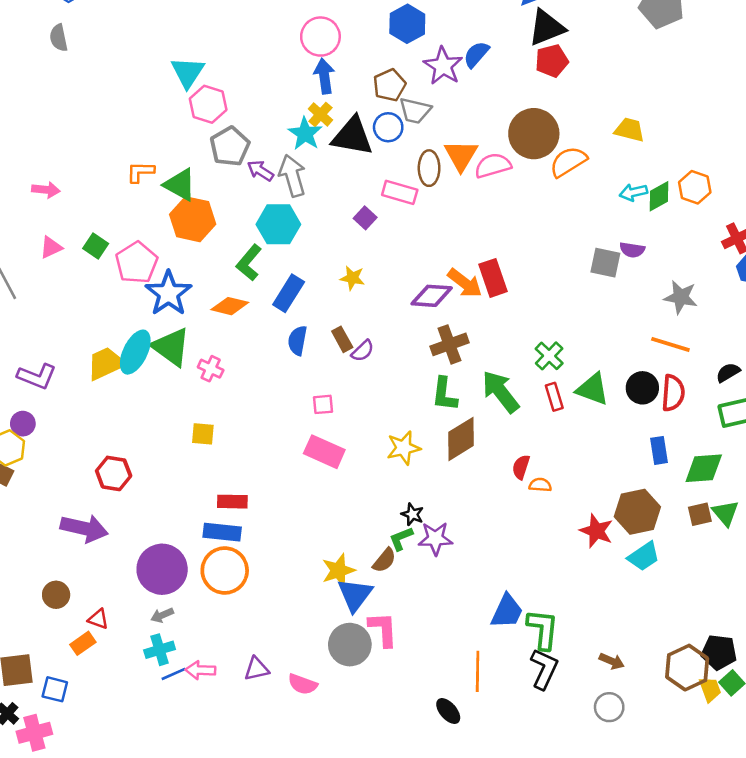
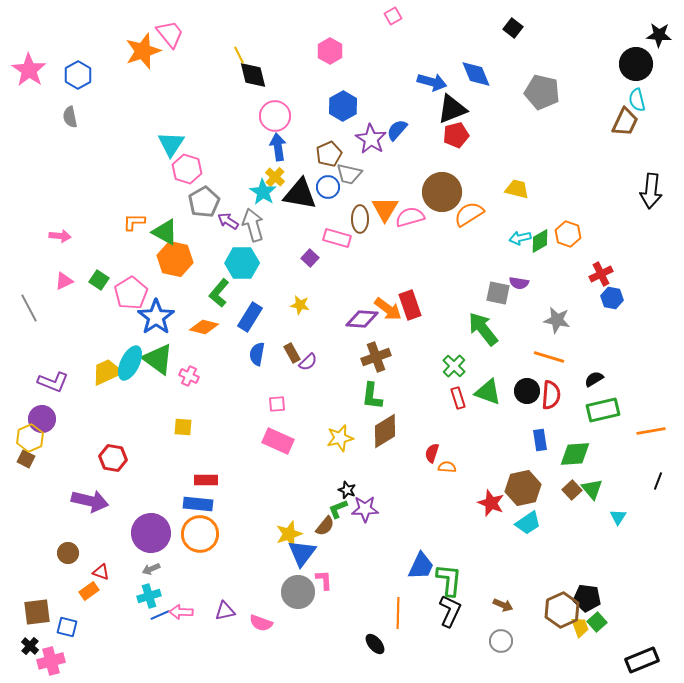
green arrow: (501, 392) -> (483, 329), moved
purple circle: (23, 424) -> (42, 419), size x1.4
brown square: (700, 514) -> (572, 490), turned -30
pink L-shape: (383, 629) -> (324, 580), size x0.7

